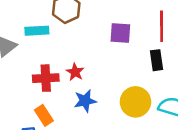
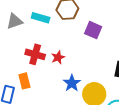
purple square: (120, 33) -> (93, 30), moved
blue star: (85, 101) -> (72, 83), moved, turned 30

